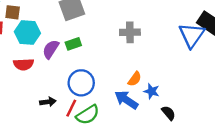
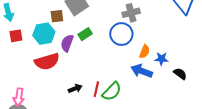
brown square: (13, 12) -> (57, 16), moved
red semicircle: (24, 64) -> (47, 61), size x1.4
blue circle: (81, 83) -> (121, 34), moved

